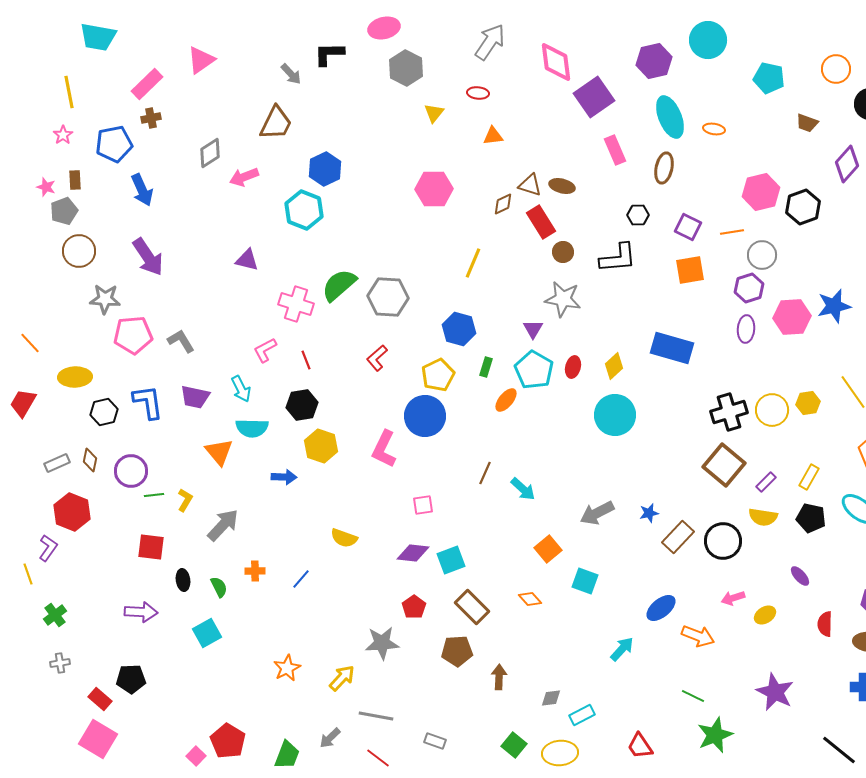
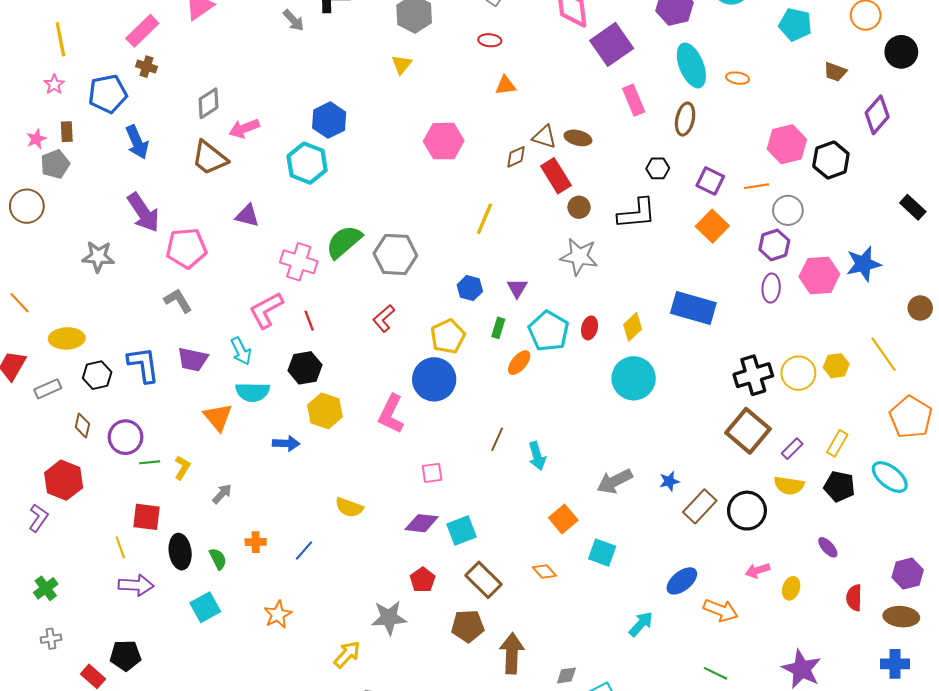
yellow triangle: (434, 113) -> (402, 64), moved
brown cross: (151, 118) -> (146, 67), turned 30
brown trapezoid: (276, 123) -> (209, 158), moved, turned 102
pink star: (46, 187) -> (36, 139), turned 30
brown circle: (79, 251) -> (27, 206), moved
orange square: (690, 270) -> (712, 226), turned -36
blue hexagon: (459, 329) -> (470, 288), size x0.7
purple triangle: (533, 329) -> (517, 288), moved
pink pentagon: (133, 335) -> (186, 248), moved
pink L-shape: (265, 350) -> (266, 310), size x1.4
gray rectangle: (57, 463) -> (48, 389), moved
cyan arrow: (523, 489) -> (537, 456), turned 32
gray arrow: (223, 525) -> (222, 494), size x0.6
yellow line: (28, 574) -> (120, 547), moved
black ellipse: (183, 580) -> (180, 552), size x1.5
yellow ellipse: (765, 615) -> (791, 588), turned -40
orange star: (287, 668) -> (278, 615), moved
brown arrow: (499, 677) -> (512, 653), size x1.5

